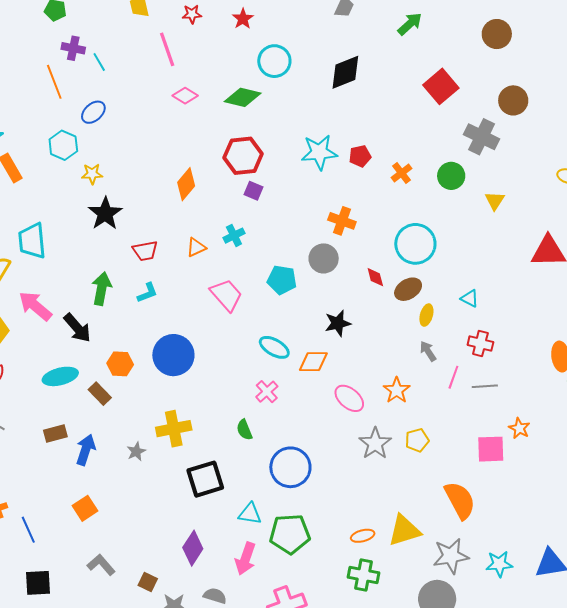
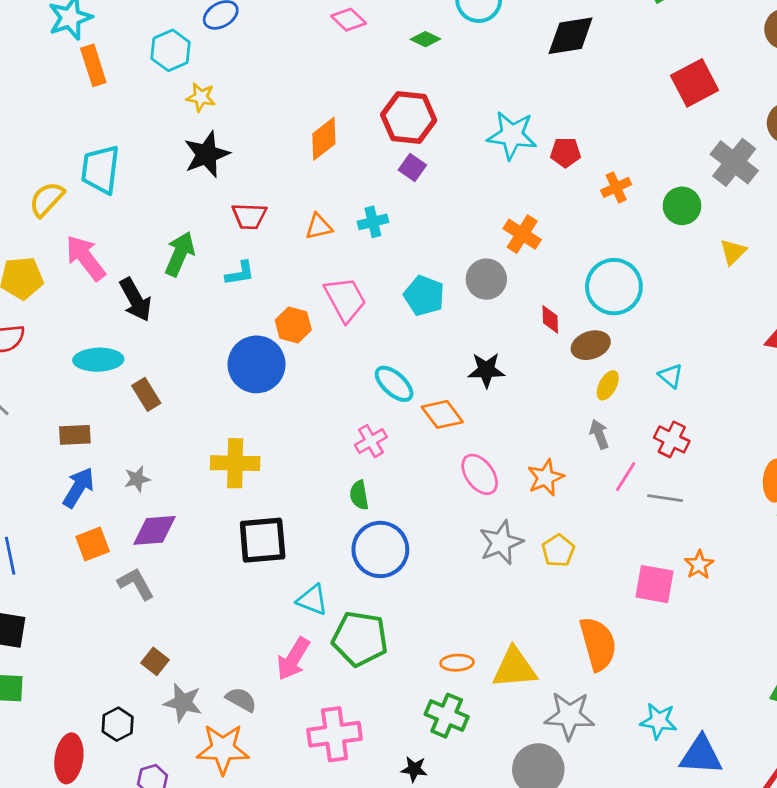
green diamond: (243, 97) -> (425, 39), size x0.6
orange diamond: (313, 362) -> (442, 414), turned 40
orange hexagon: (120, 364) -> (293, 325), moved
green semicircle: (244, 430) -> (359, 495), moved
yellow pentagon: (417, 440) -> (558, 550), turned -30
blue arrow: (86, 450) -> (78, 488), moved
gray star: (136, 451) -> (137, 479), moved
purple diamond: (193, 548) -> (155, 530), moved, turned 40
cyan star: (499, 564) -> (659, 721), moved
gray L-shape: (101, 565) -> (136, 584), moved

